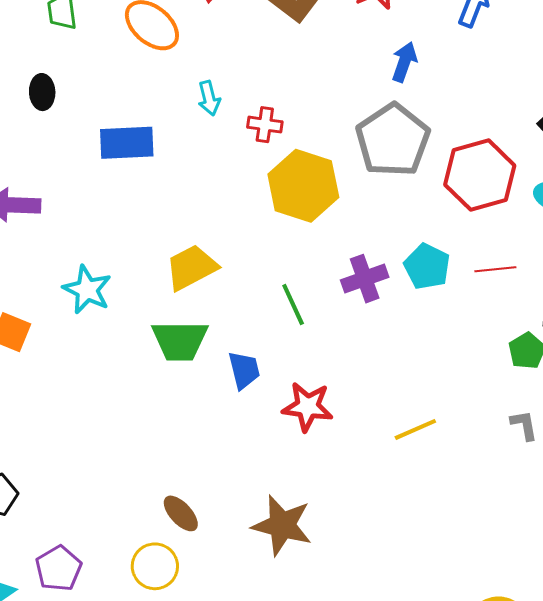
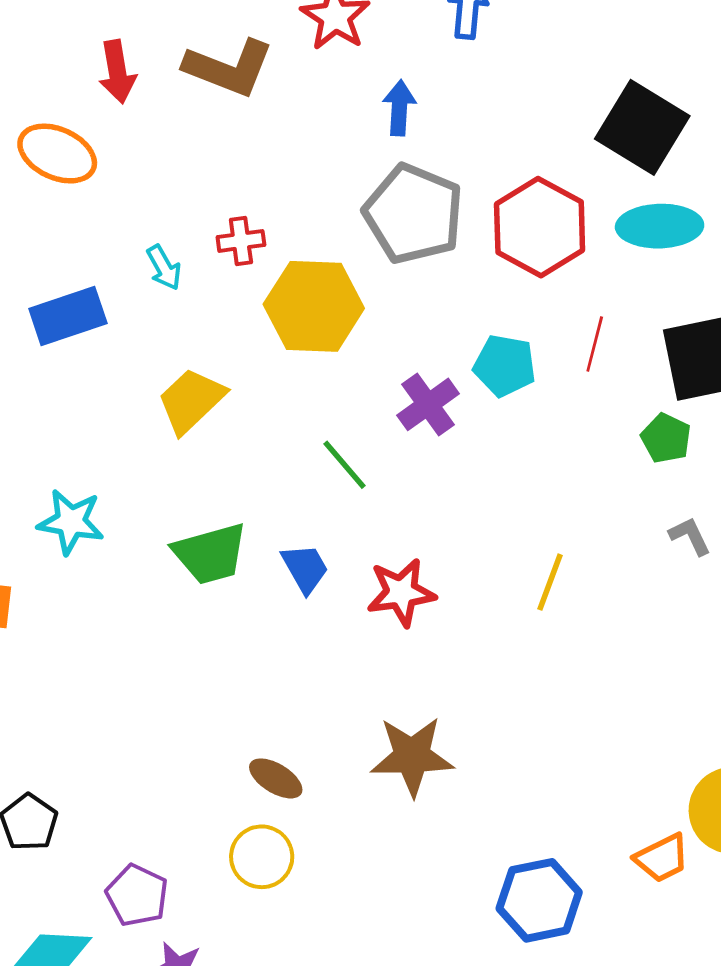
cyan arrow: (209, 98) -> (164, 268), moved
yellow trapezoid: (191, 267) -> (191, 401), moved
red line: (495, 269) -> (595, 344), turned -54
yellow line: (415, 429) -> (550, 582), turned -30

